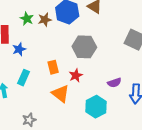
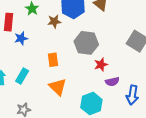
brown star: (45, 20) -> (54, 21), moved
red star: (76, 75) -> (101, 65), moved
cyan rectangle: (23, 78) -> (22, 76), moved

